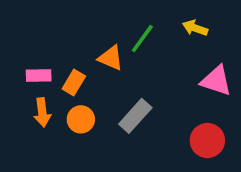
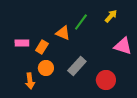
yellow arrow: (195, 28) -> (111, 16), turned 112
orange arrow: (42, 112) -> (30, 81), moved
red circle: (207, 140) -> (106, 80), moved

